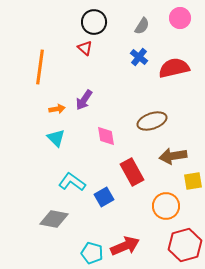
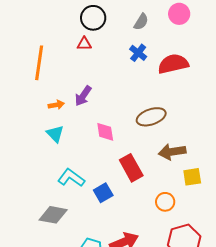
red triangle: (85, 48) -> (84, 44), turned -42
orange circle: (166, 206) -> (165, 202), size x0.7

